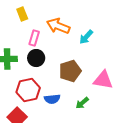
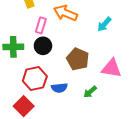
cyan arrow: (86, 37) -> (104, 24), moved
brown pentagon: (70, 71) -> (78, 59), turned -30

